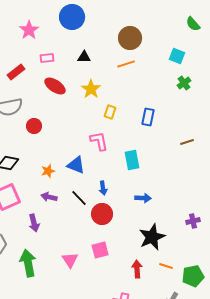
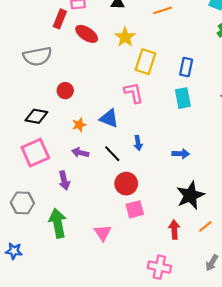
red rectangle: (16, 72) -> (60, 19), moved, turned -30
yellow rectangle: (110, 112) -> (145, 62), size x1.6
red circle: (34, 126) -> (65, 91), moved
cyan rectangle: (132, 160) -> (183, 98), moved
red circle: (102, 214) -> (126, 184), moved
pink triangle: (70, 260) -> (103, 233), moved
orange line: (166, 266) -> (205, 226), turned -56

